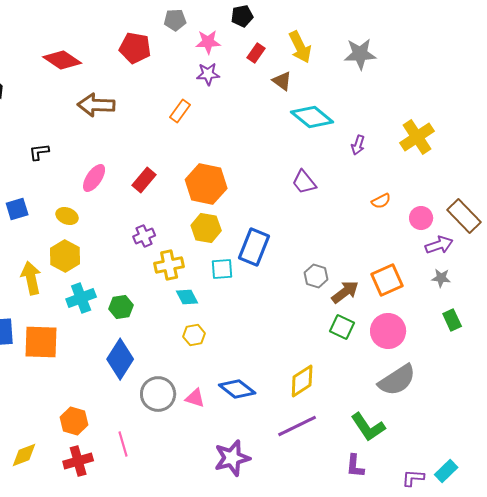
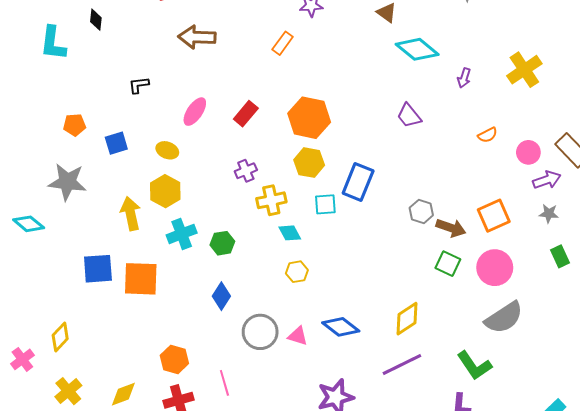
brown arrow: (345, 292) -> (451, 228), turned 56
blue diamond: (120, 359) -> (221, 296), size x0.7

